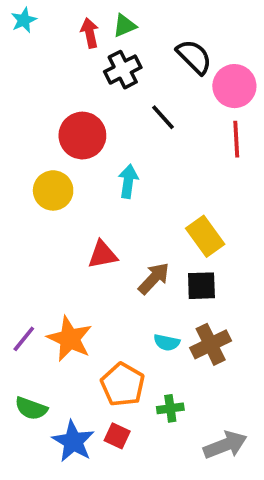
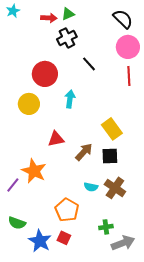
red arrow: (90, 33) -> (49, 18), turned 105
black semicircle: (194, 57) -> (123, 19), moved
orange star: (70, 339) -> (34, 171), moved
brown cross: (211, 344) -> (115, 188), turned -30
green cross: (170, 408) -> (106, 227), moved

